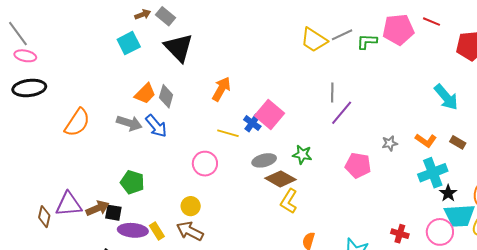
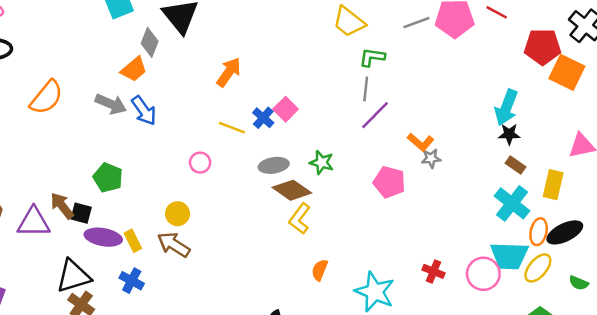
gray line: (342, 35) -> (416, 23), moved
green L-shape: (367, 42) -> (372, 57), moved
gray diamond: (166, 96) -> (150, 42), moved
cyan arrow: (446, 97) -> (506, 107), turned 56
pink square: (270, 115) -> (286, 109), size x0.7
orange L-shape: (426, 140) -> (421, 142), moved
pink circle: (205, 164) -> (200, 163), size x0.7
cyan cross: (433, 173) -> (512, 203), moved, turned -36
black star: (448, 193) -> (509, 134), moved, turned 30
purple triangle: (69, 204) -> (34, 222), moved
brown arrow: (98, 208) -> (62, 206), turned -110

